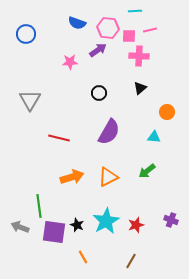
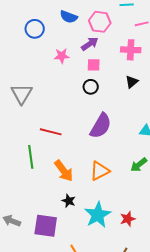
blue circle: (26, 34) -> (35, 29), moved
pink square: (129, 36) -> (94, 65), moved
orange arrow: (72, 177) -> (64, 171), turned 70
green line: (39, 206) -> (31, 157), moved
black star: (77, 225) -> (69, 201), moved

